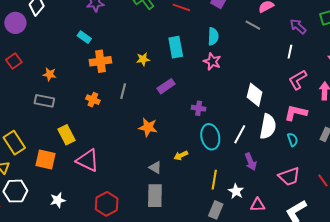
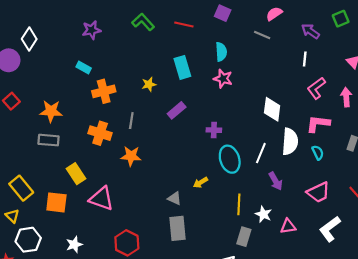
orange star: (50, 74) -> (51, 111), size x1.5
orange cross: (93, 100) -> (100, 133), size x1.5
orange star: (148, 127) -> (131, 156), moved

